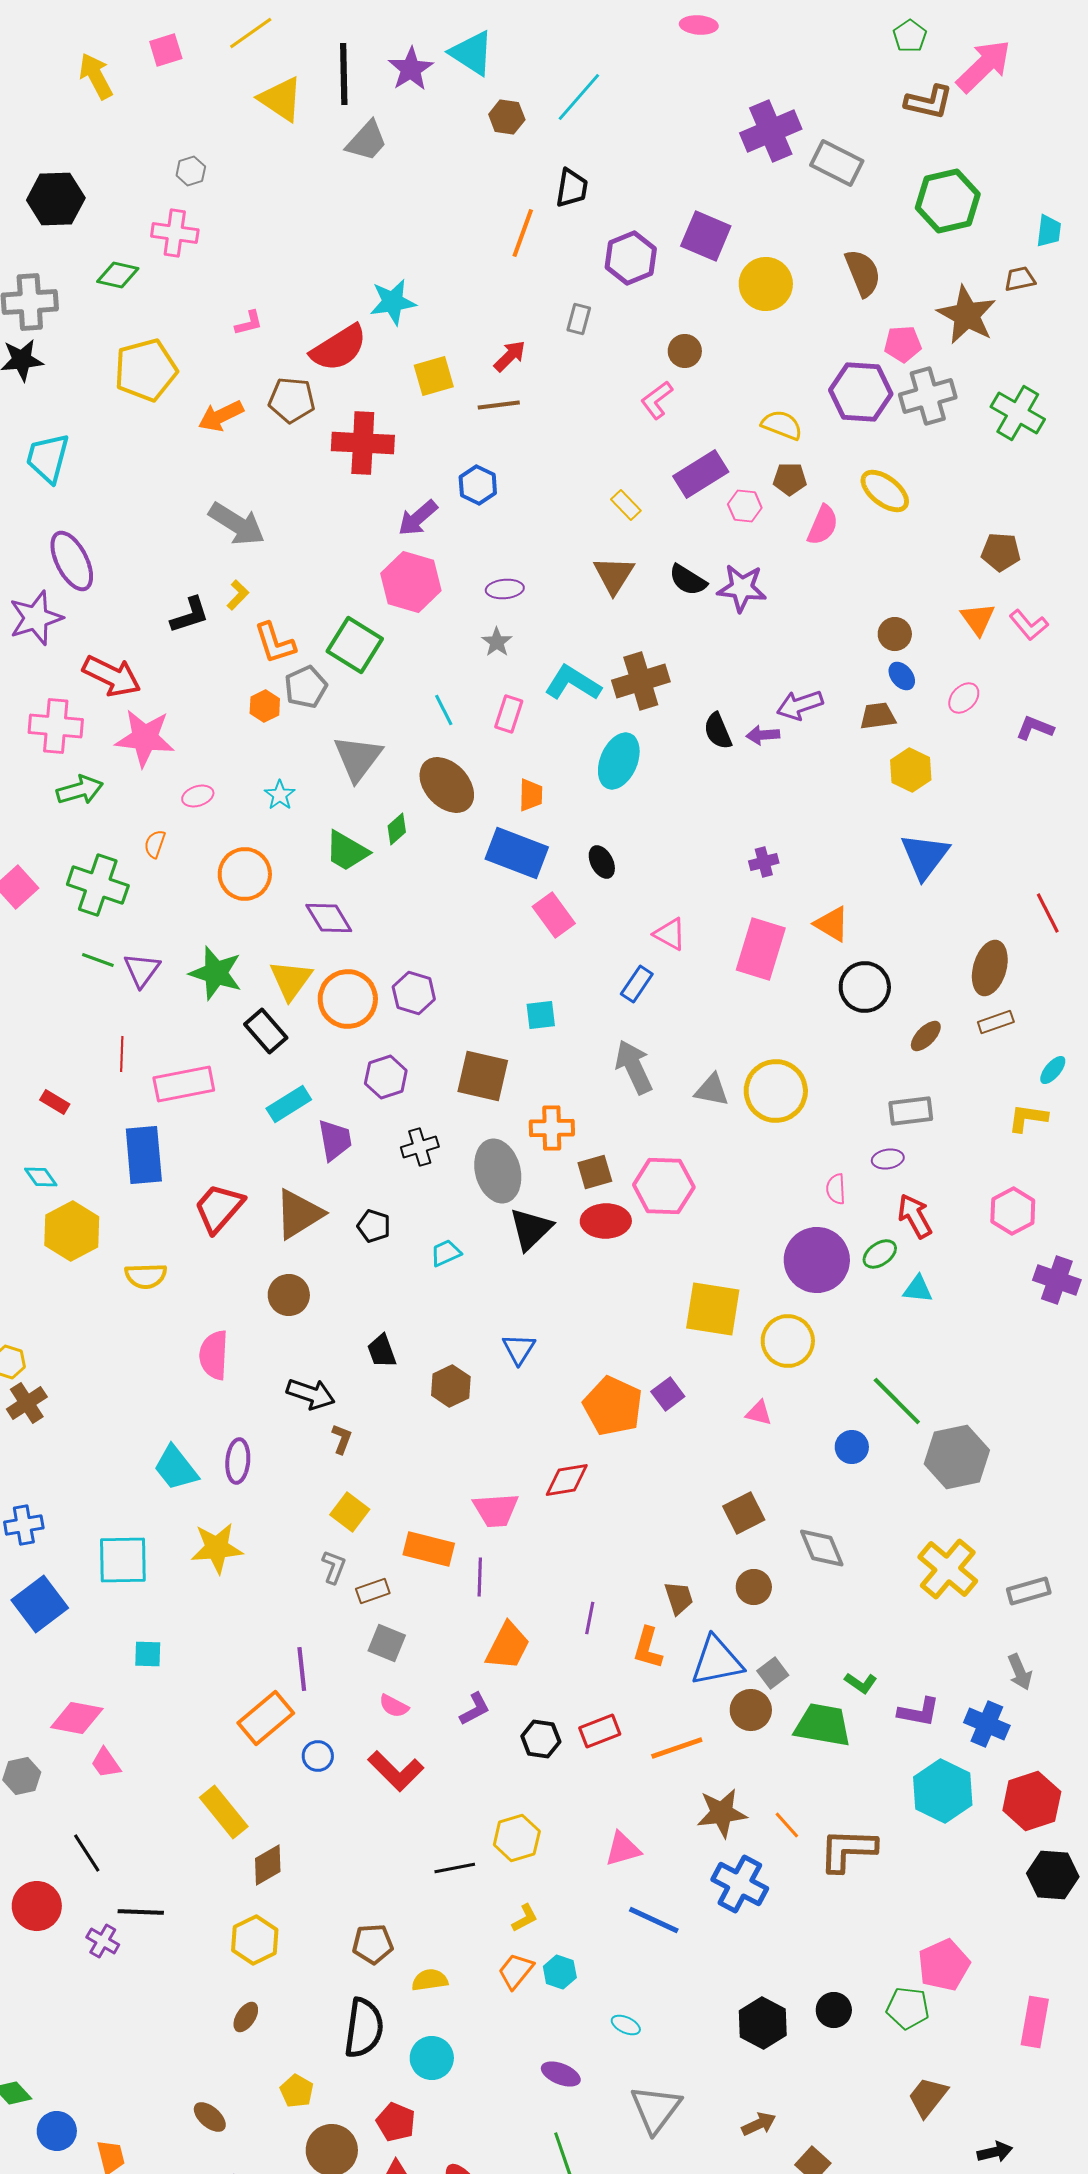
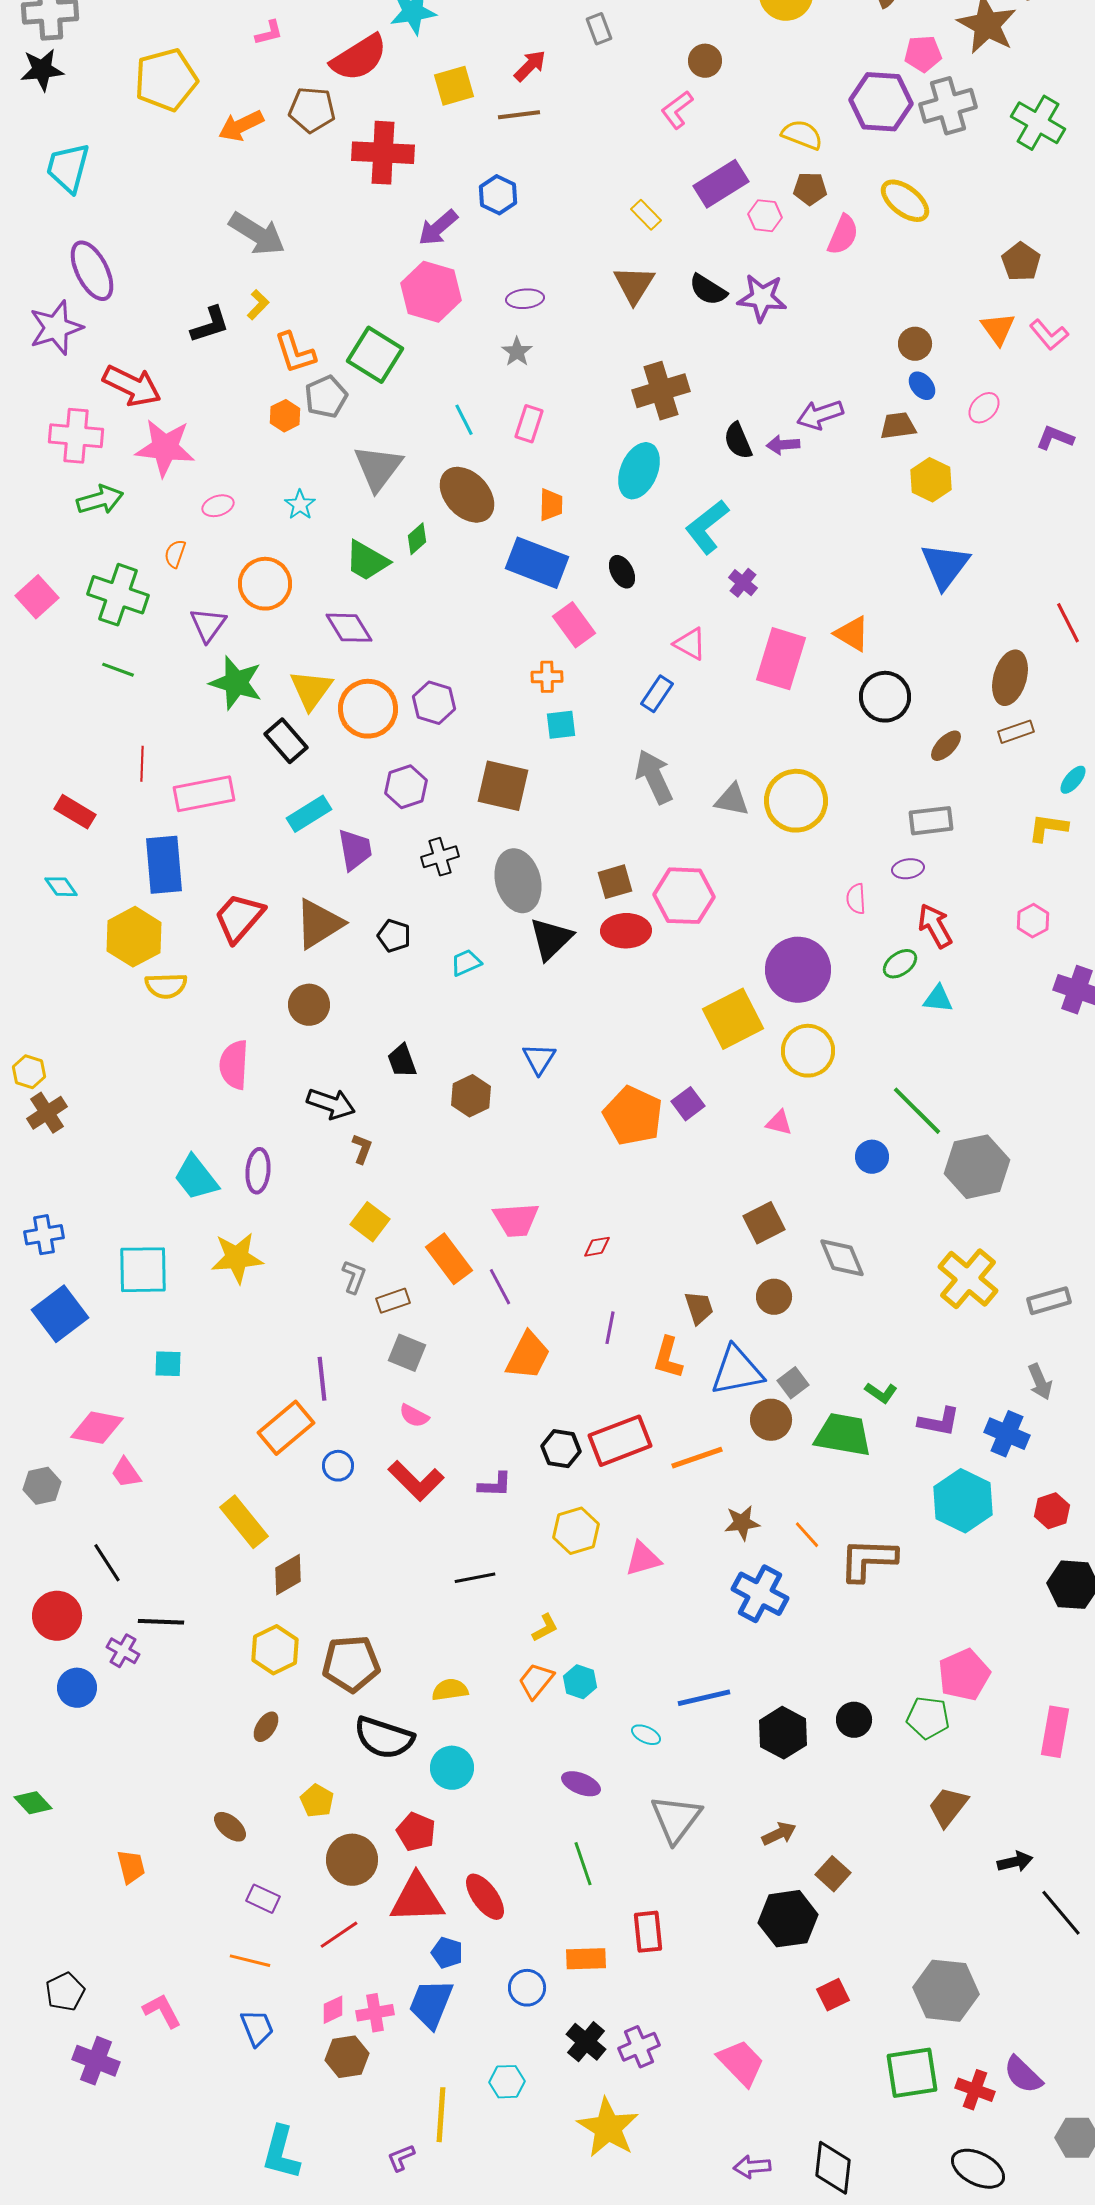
gray rectangle: (579, 319) -> (599, 29), turned -36
brown pentagon: (1001, 552) -> (1021, 262), turned 30
cyan L-shape: (573, 683) -> (707, 527), moved, turned -70
purple cross: (764, 862) -> (743, 583), moved, turned -36
purple triangle: (142, 970) -> (208, 625), moved
red rectangle: (55, 1102) -> (75, 812), size x1.4
orange cross: (552, 1128) -> (547, 677), moved, size x0.7
pink hexagon: (1013, 1211) -> (1033, 921), size x0.7
yellow hexagon: (72, 1231) -> (134, 937), moved
purple circle: (817, 1260) -> (798, 970), moved
yellow square: (713, 1309) -> (733, 1019), turned -36
red diamond: (567, 1480) -> (597, 1247), moved, size x0.6
orange rectangle: (429, 1549) -> (449, 1259), turned 39
purple line: (480, 1577) -> (500, 1287), turned -30
purple L-shape: (475, 1709) -> (495, 1485), moved, turned 30
red rectangle: (600, 1731) -> (620, 1441), size x1.5
red hexagon: (1032, 1801) -> (1052, 1511), size x0.6
brown star: (722, 1813) -> (742, 1523), size x0.7
yellow hexagon: (517, 1838) -> (576, 1531), moved
blue line: (654, 1920) -> (704, 1698), moved, turned -38
brown pentagon: (373, 1944) -> (351, 1664), moved, size x1.4
black semicircle: (364, 2028) -> (384, 1738), turned 100
blue circle: (57, 2131) -> (77, 1688), moved

